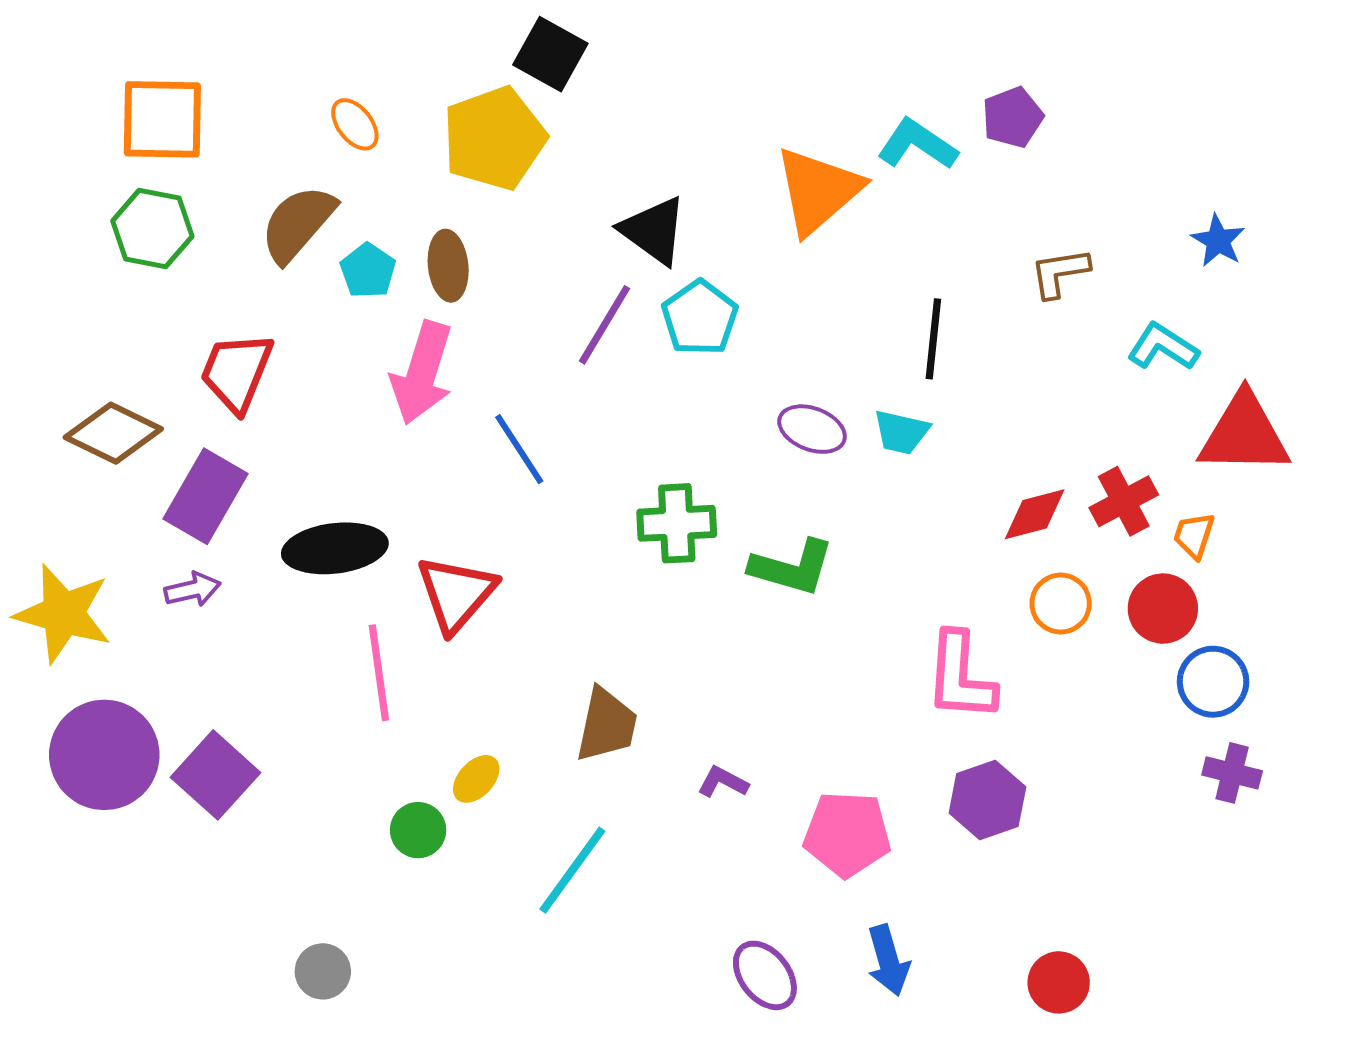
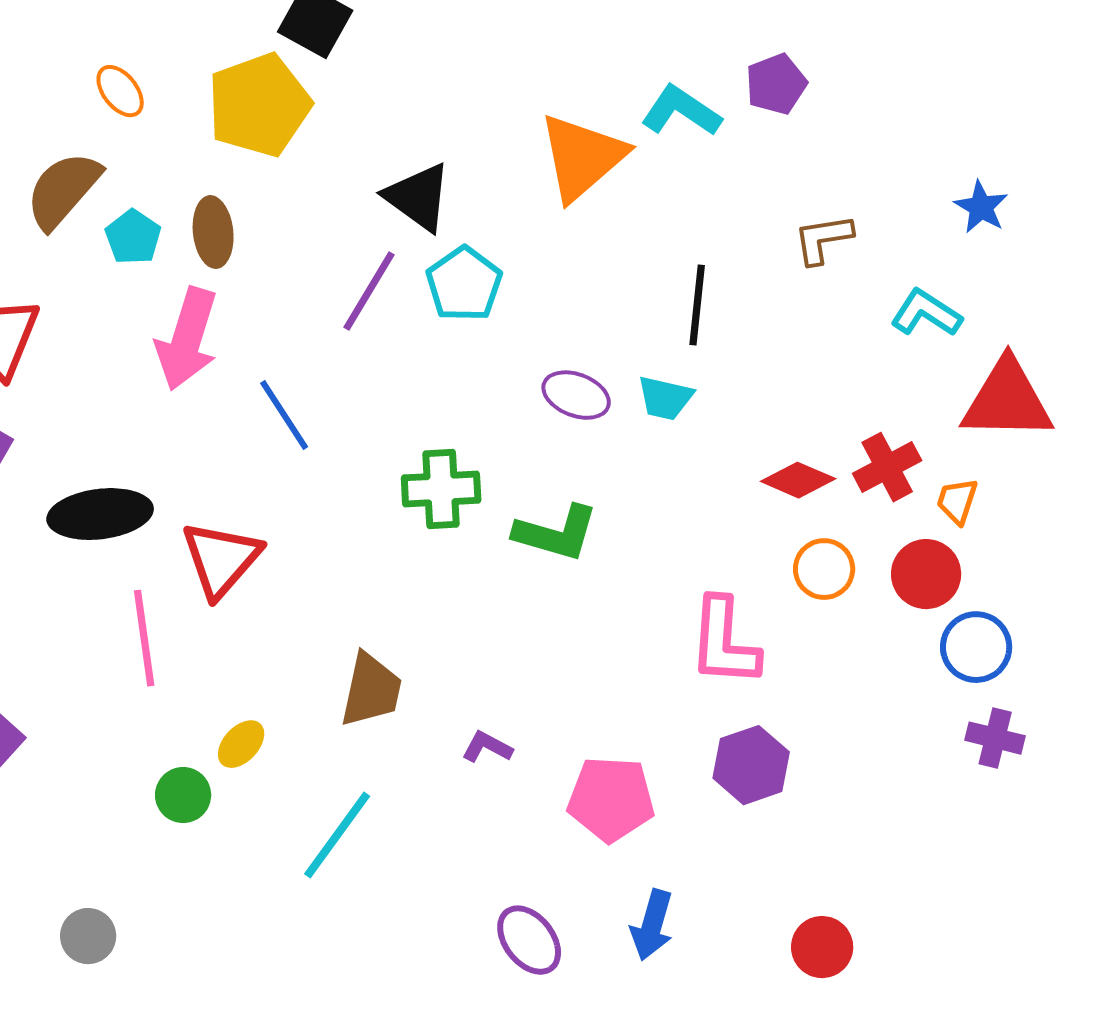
red diamond: (1035, 514) -> (798, 480), turned 38
blue arrow: (888, 960) -> (652, 925), turned 32

